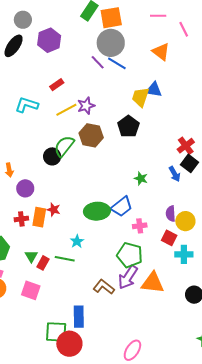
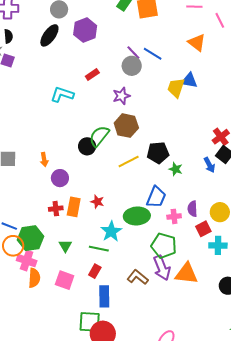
gray circle: (111, 43) -> (132, 66), moved, size x0.7
yellow line: (66, 110) -> (129, 162), moved
black pentagon: (128, 126) -> (158, 153), moved, turned 30
blue trapezoid: (122, 207) -> (156, 197), turned -30
red star: (54, 210) -> (97, 202), moved
green ellipse: (97, 211) -> (137, 216), moved
purple semicircle: (171, 214) -> (192, 209), moved
red square: (169, 238) -> (203, 229), turned 35
cyan star: (77, 241) -> (111, 231), size x1.5
red rectangle: (43, 263) -> (95, 271), moved
purple arrow: (128, 277) -> (162, 268), turned -55
blue rectangle: (79, 317) -> (104, 296), moved

